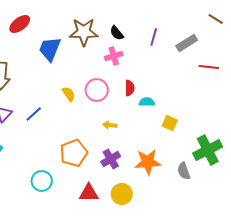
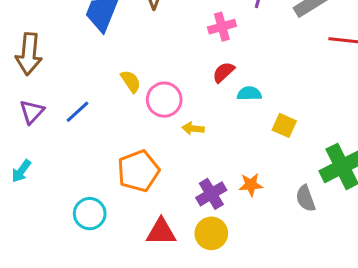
pink cross: (114, 56) -> (222, 27), moved
red semicircle: (130, 88) -> (223, 72), turned -133
pink circle: (97, 90) -> (164, 100), moved
purple cross: (111, 159) -> (211, 194), moved
orange star: (148, 162) -> (251, 185), size x0.6

